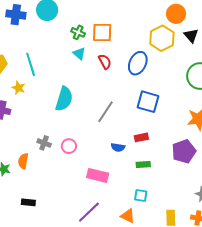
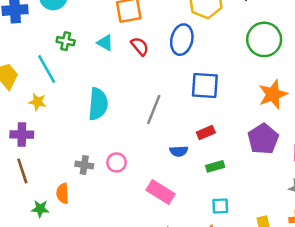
green cross: (78, 32) -> (66, 41), moved
pink rectangle: (98, 175) -> (160, 192), turned 30

